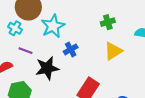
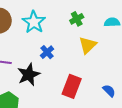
cyan star: (53, 26) -> (34, 22), moved

